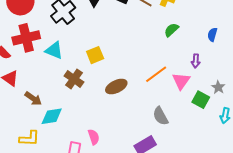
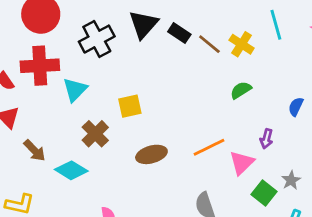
cyan triangle: (54, 50) -> (75, 90), turned 42
cyan diamond: (52, 116) -> (71, 170), moved, turned 30

